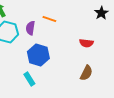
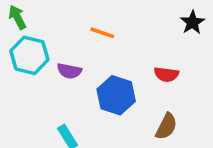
purple semicircle: (30, 28) -> (69, 71), moved, turned -88
blue hexagon: (38, 55) -> (116, 95), moved

